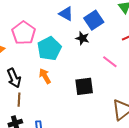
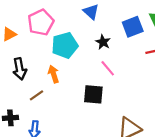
blue square: (94, 20) -> (133, 27), moved
pink line: (110, 62) -> (108, 68), moved
brown line: (19, 100) -> (36, 95), moved, turned 40

